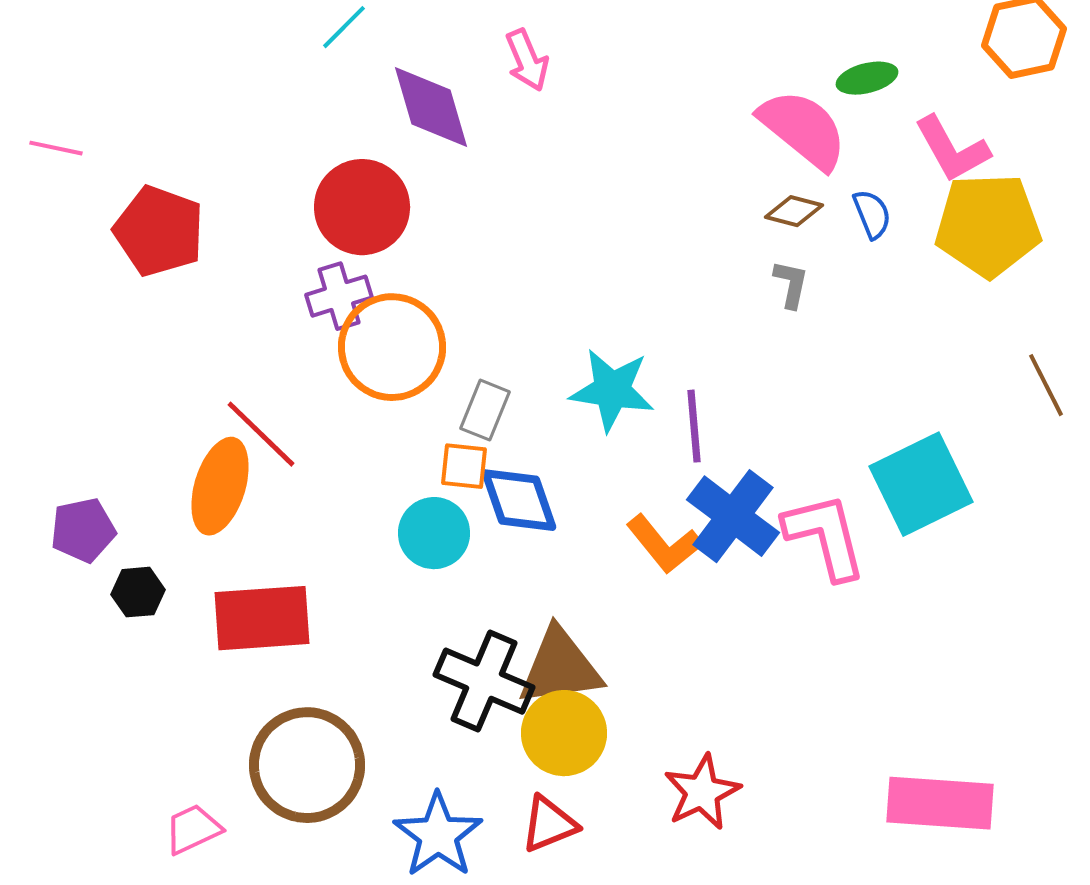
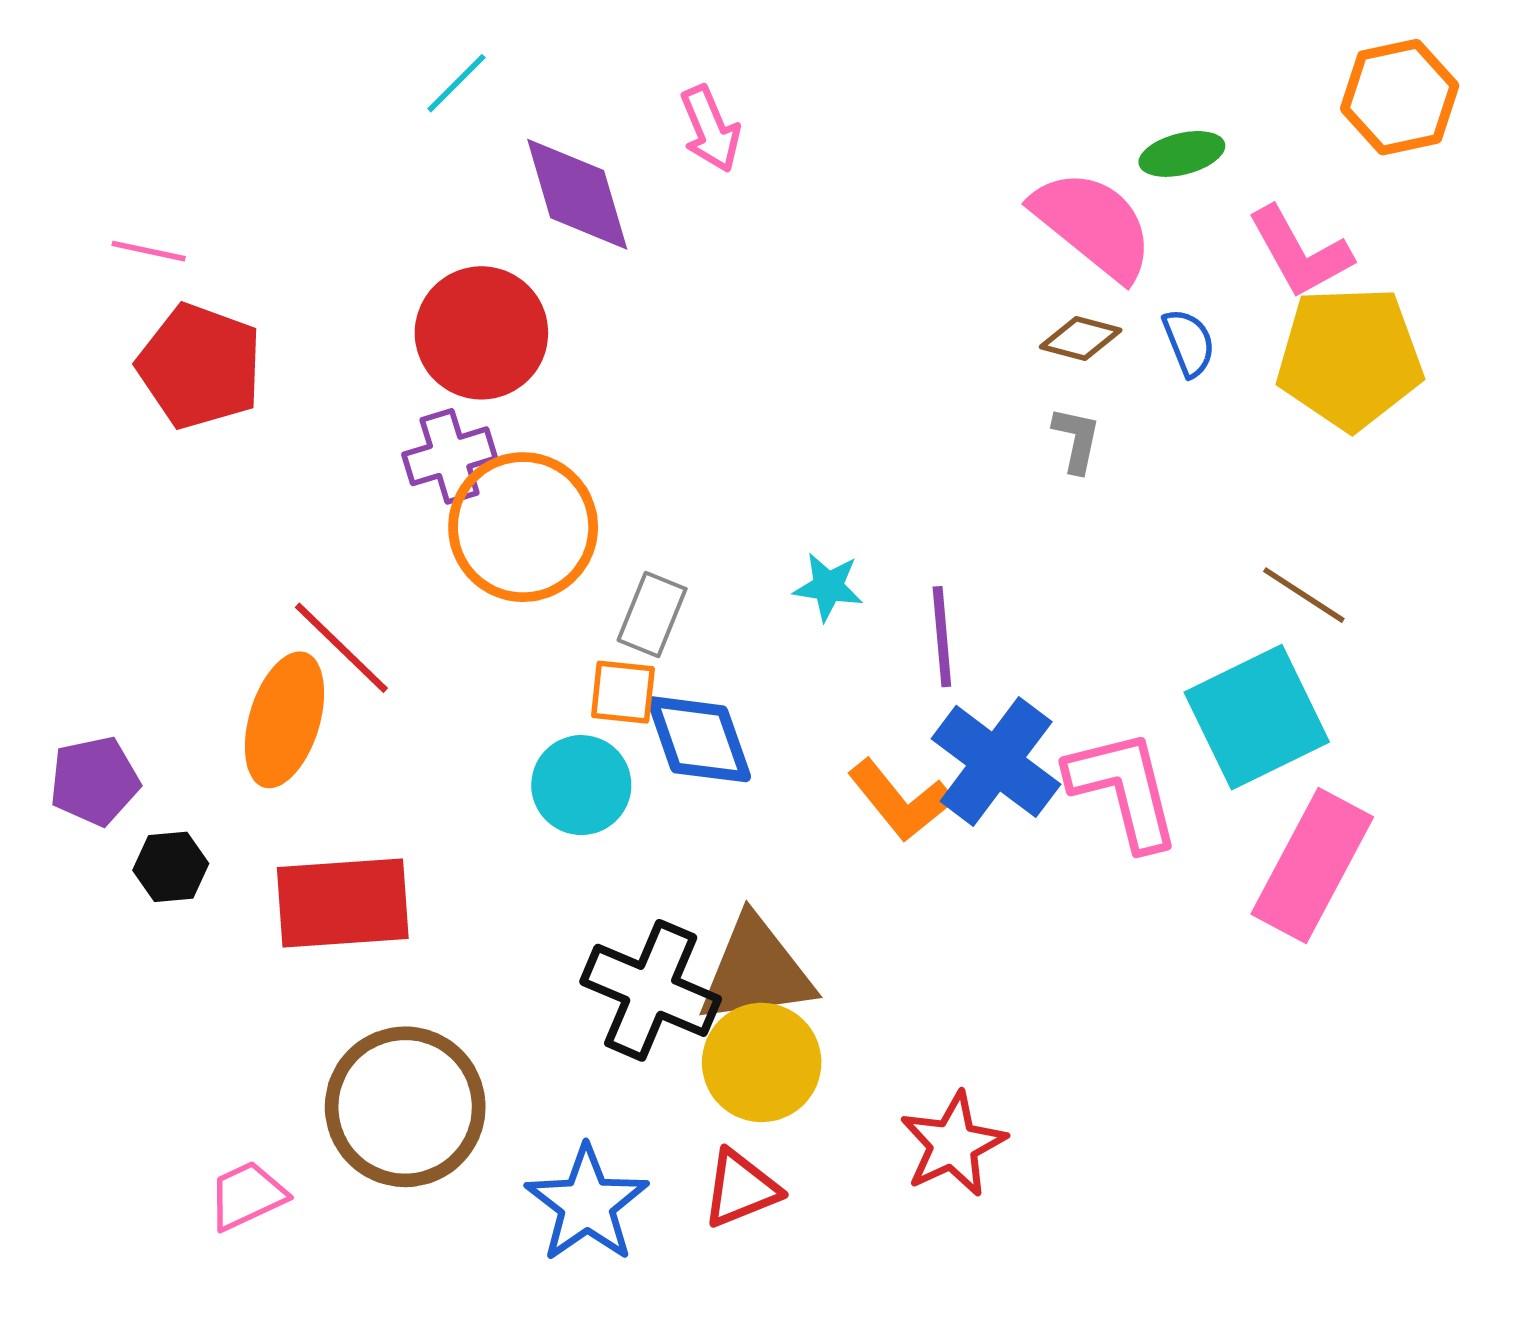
pink line: (56, 148) -> (149, 251), moved
brown line: (1046, 385) -> (1304, 595), moved, turned -30
cyan star: (612, 390) -> (828, 587), size x0.6
pink rectangle: (940, 803) -> (1312, 865), moved, turned -66

